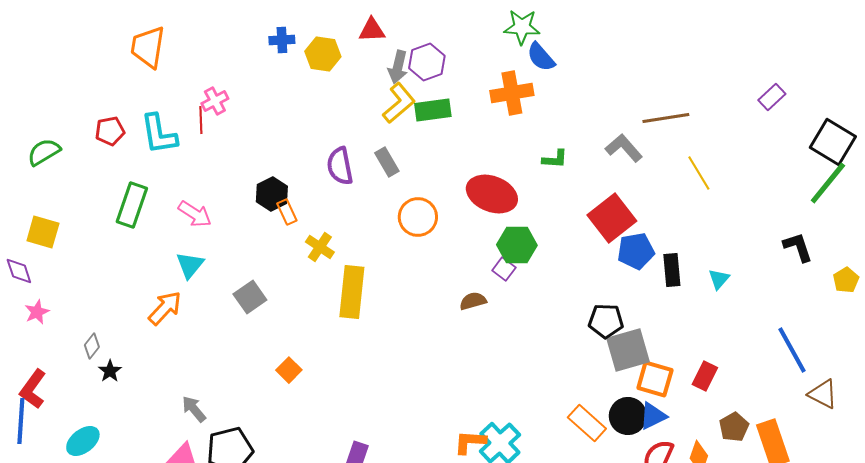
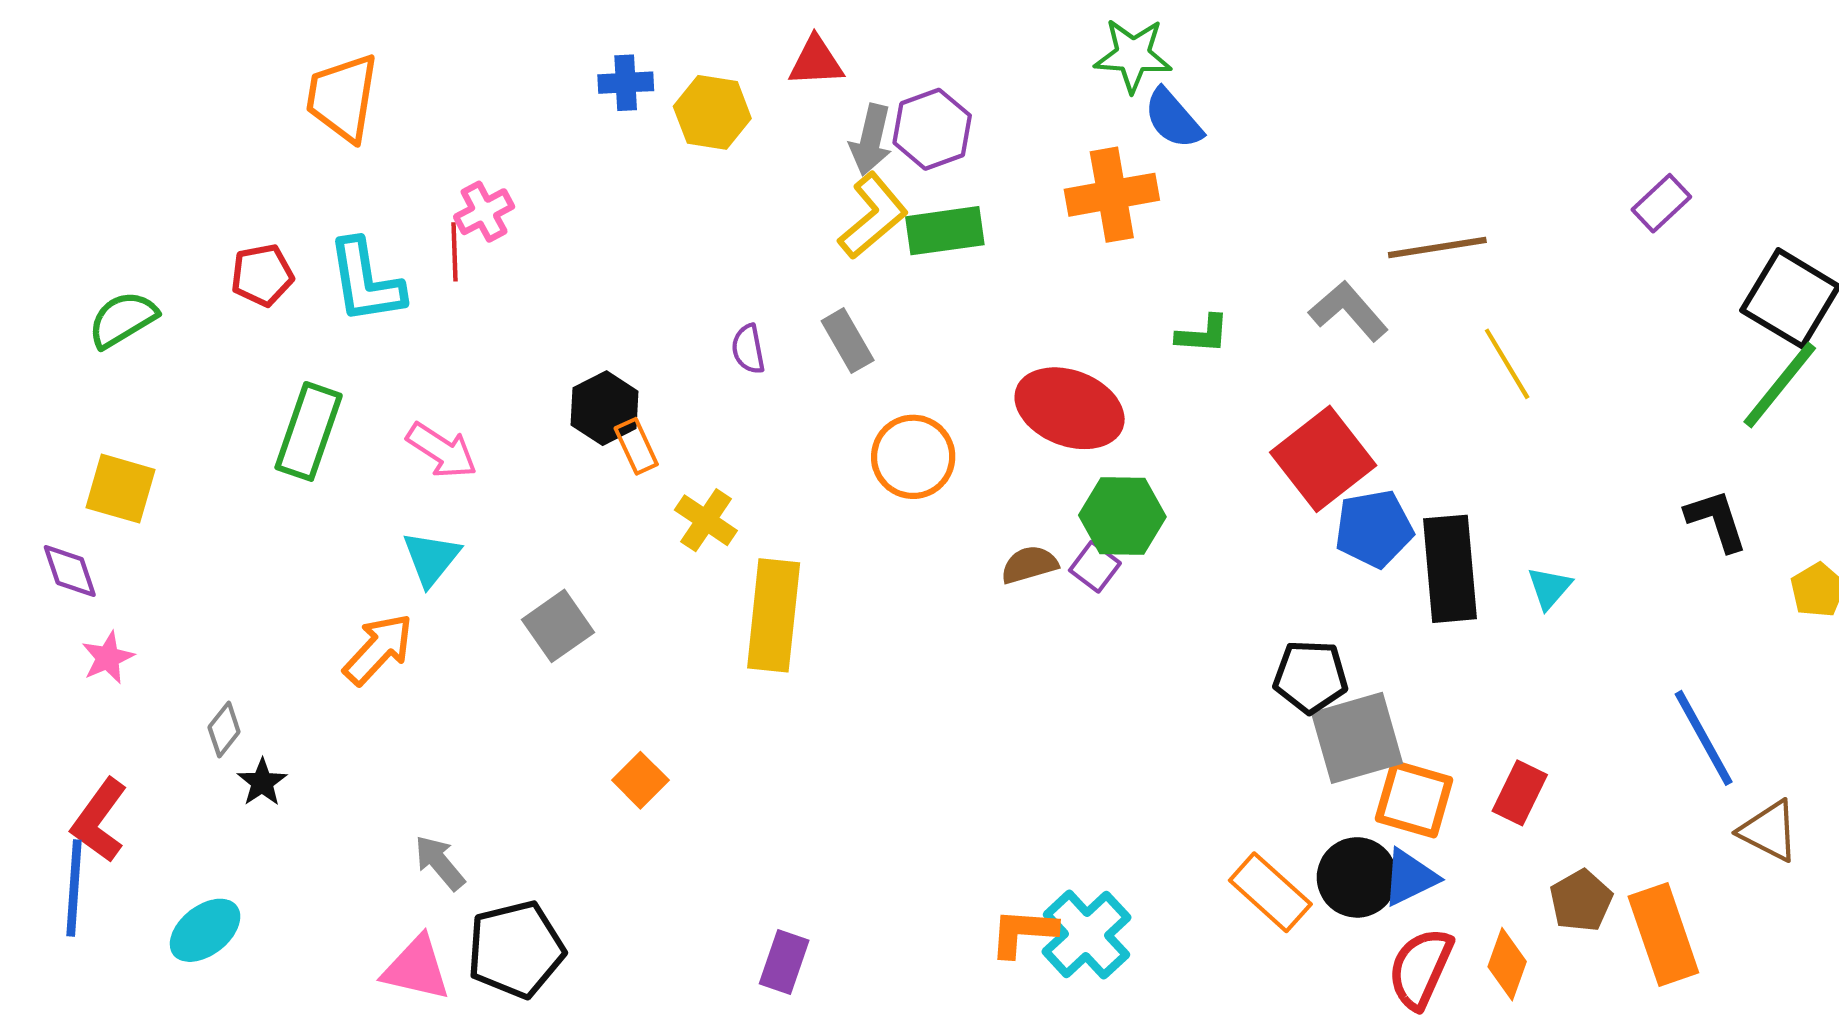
purple semicircle: (340, 166) -> (748, 349), size x0.6
black rectangle: (672, 270) -> (1450, 569), size x1.5
brown semicircle: (473, 301) -> (1029, 565), moved

